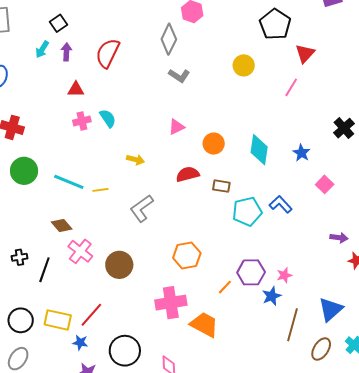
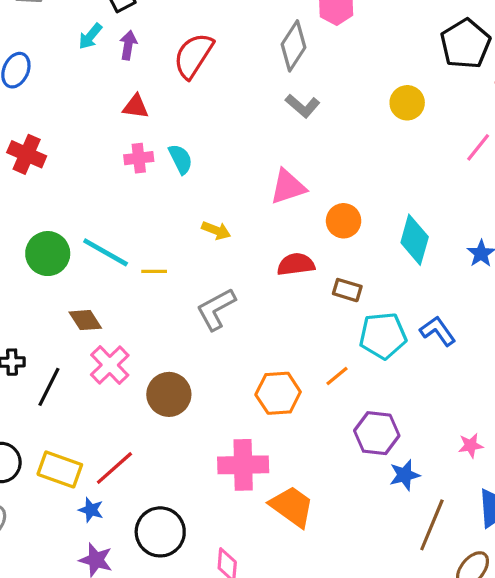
pink triangle: (176, 127) -> (288, 187), size x1.4
green circle: (24, 171) -> (48, 254), moved
pink star: (284, 275) -> (471, 445), moved
orange line: (225, 287) -> (337, 376), moved

